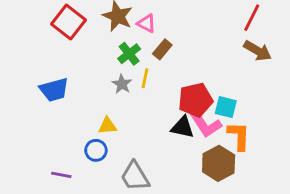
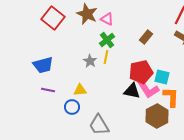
brown rectangle: (162, 49) -> (146, 37), moved
green cross: (129, 54) -> (107, 40), moved
purple line: (61, 175) -> (48, 90), moved

